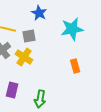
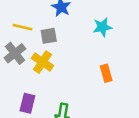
cyan star: (72, 29) -> (102, 27), size x0.7

